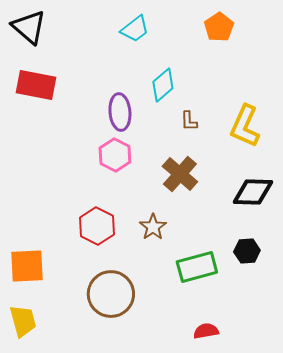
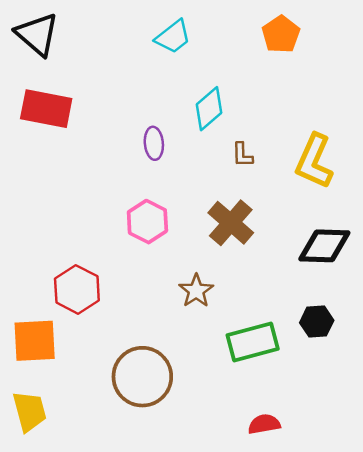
purple ellipse: (120, 112) -> (154, 143), size x0.7
pink hexagon: (115, 155) -> (147, 222), moved
red hexagon: (97, 226) -> (77, 289), moved

